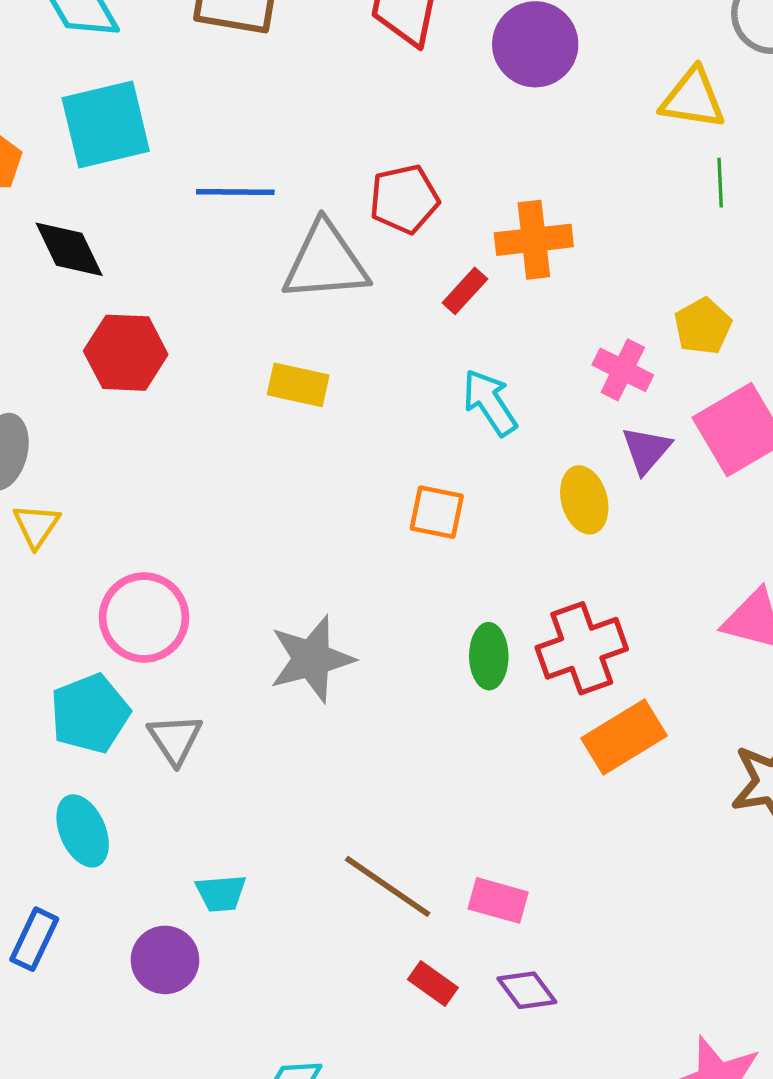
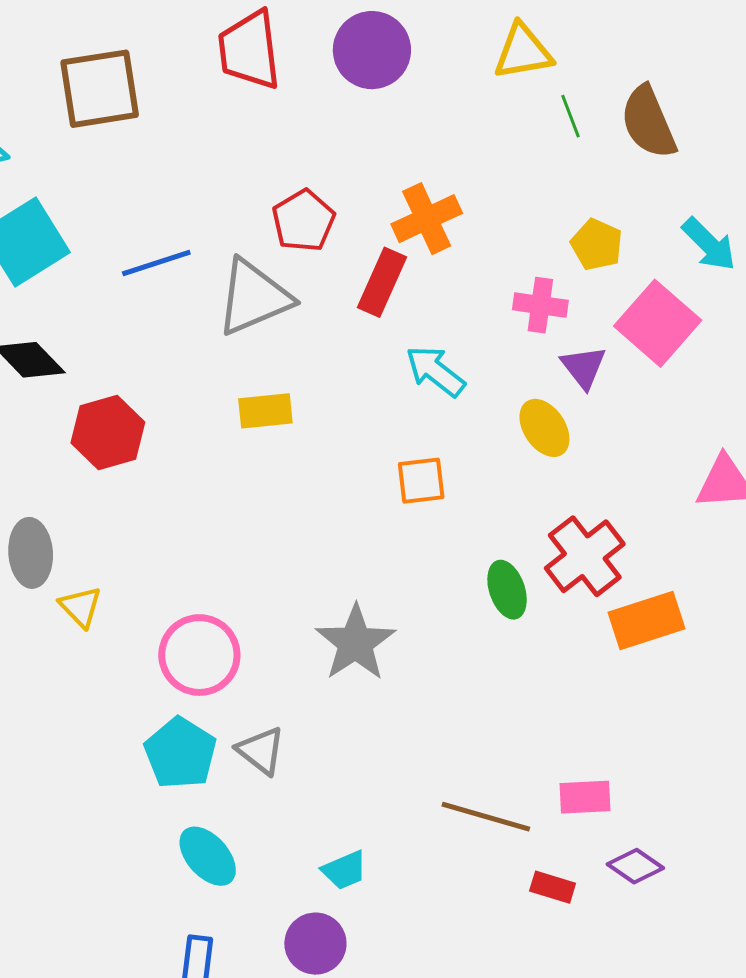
red rectangle: (465, 291) -> (382, 282), size x1.5
orange rectangle: (624, 737) -> (646, 620), turned 32

